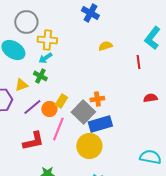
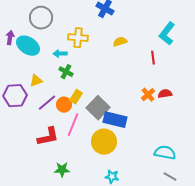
yellow cross: (47, 40) -> (78, 38), moved
cyan arrow: (45, 58) -> (60, 54), turned 32
green cross: (40, 76) -> (66, 72), moved
orange cross: (97, 99) -> (148, 95), moved, turned -32
blue rectangle: (100, 124) -> (115, 120), turned 30

